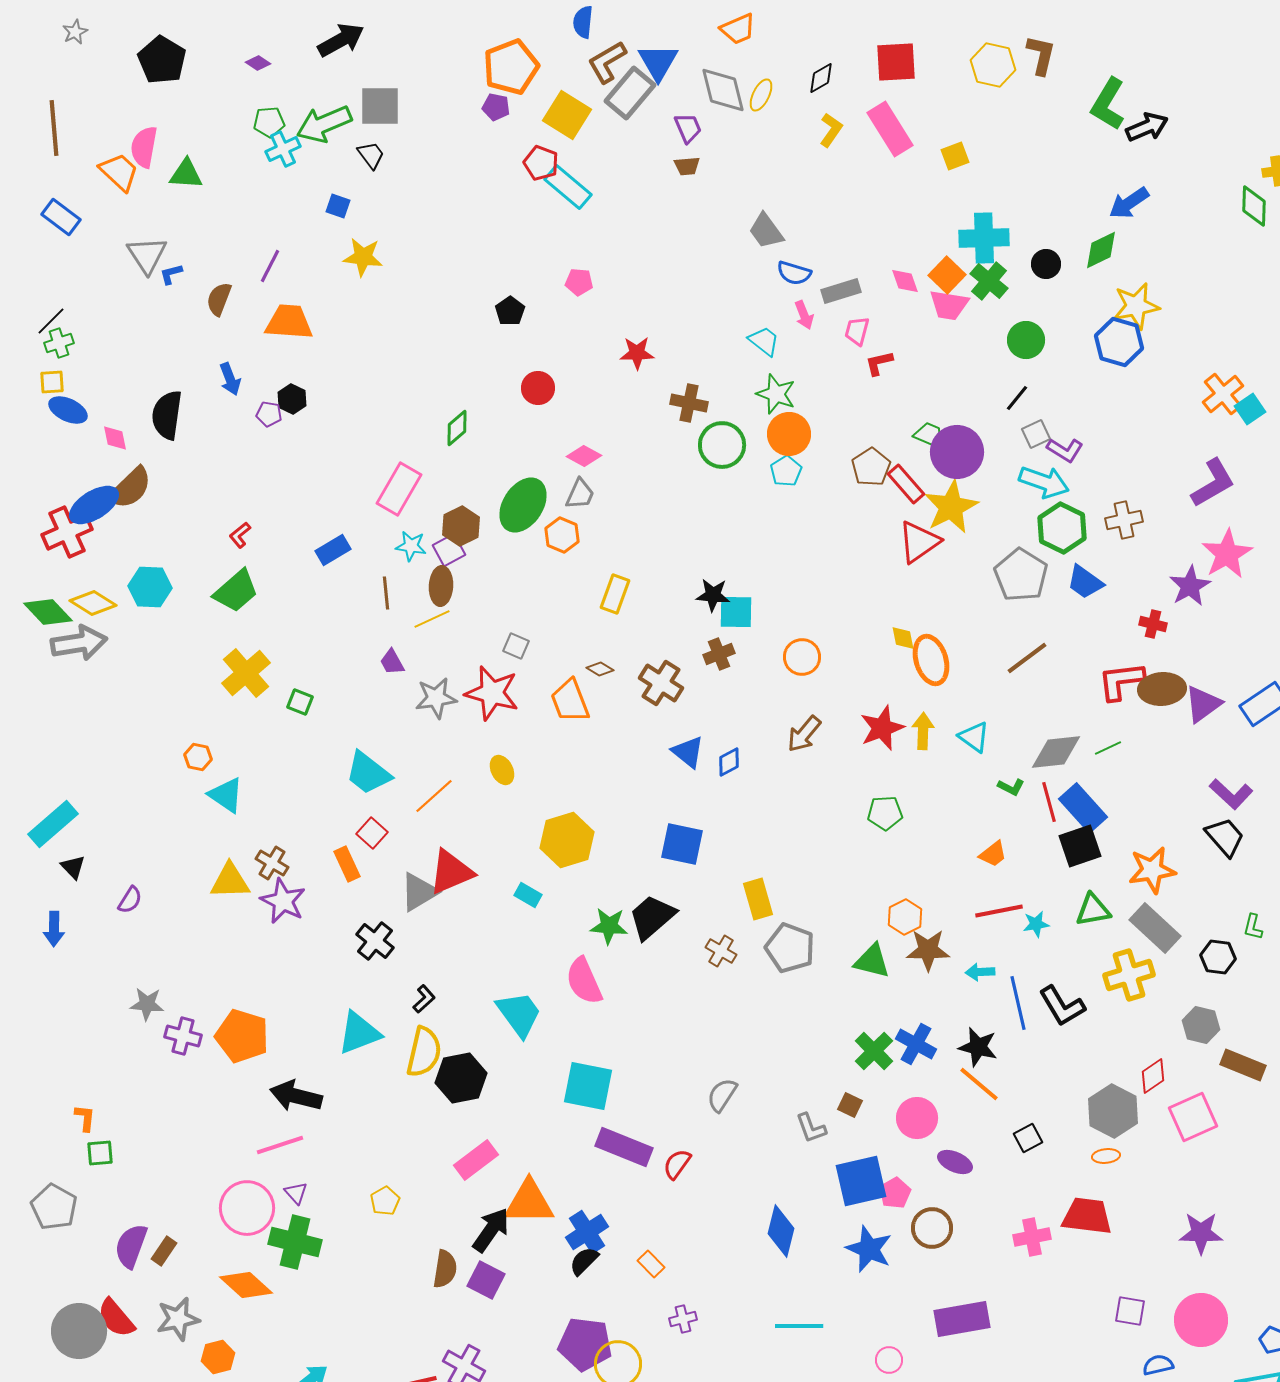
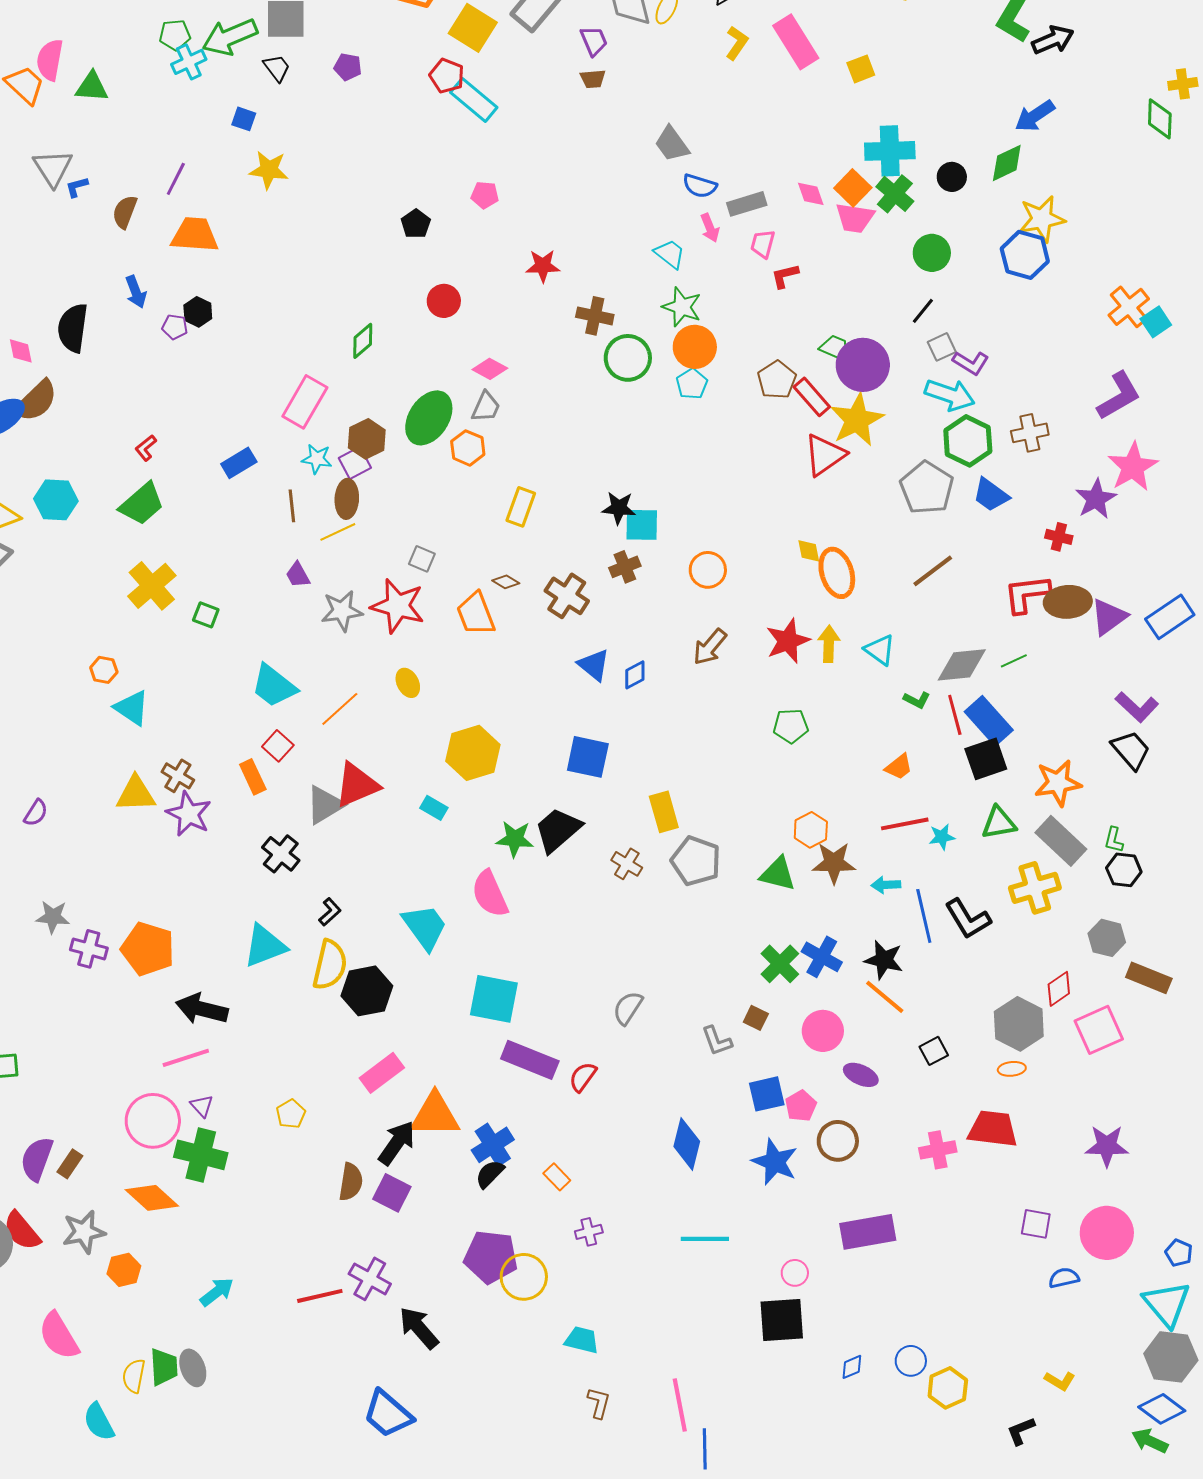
purple pentagon: (496, 107) -> (348, 67), moved
green L-shape: (1253, 927) -> (1114, 840), moved
blue square: (861, 1181) -> (767, 1094), size x0.7

